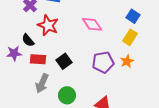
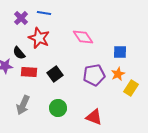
blue square: (133, 16) -> (120, 52), moved, turned -32
yellow rectangle: (130, 37) -> (131, 88), moved
gray arrow: (42, 83) -> (23, 105), moved

